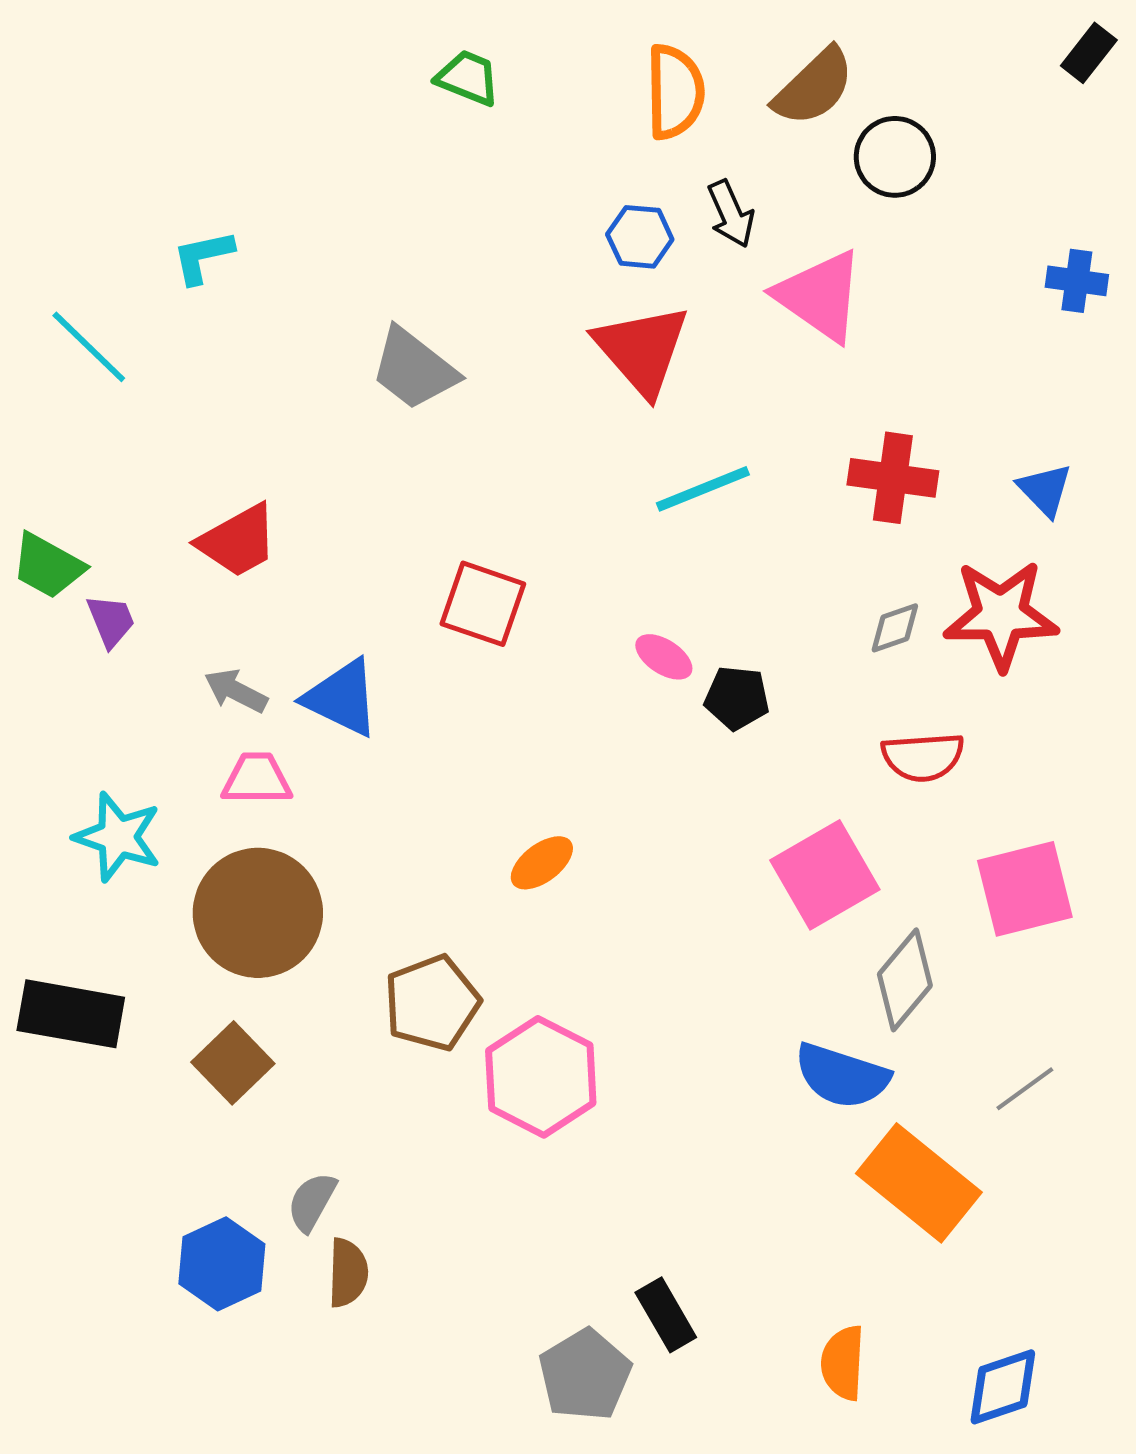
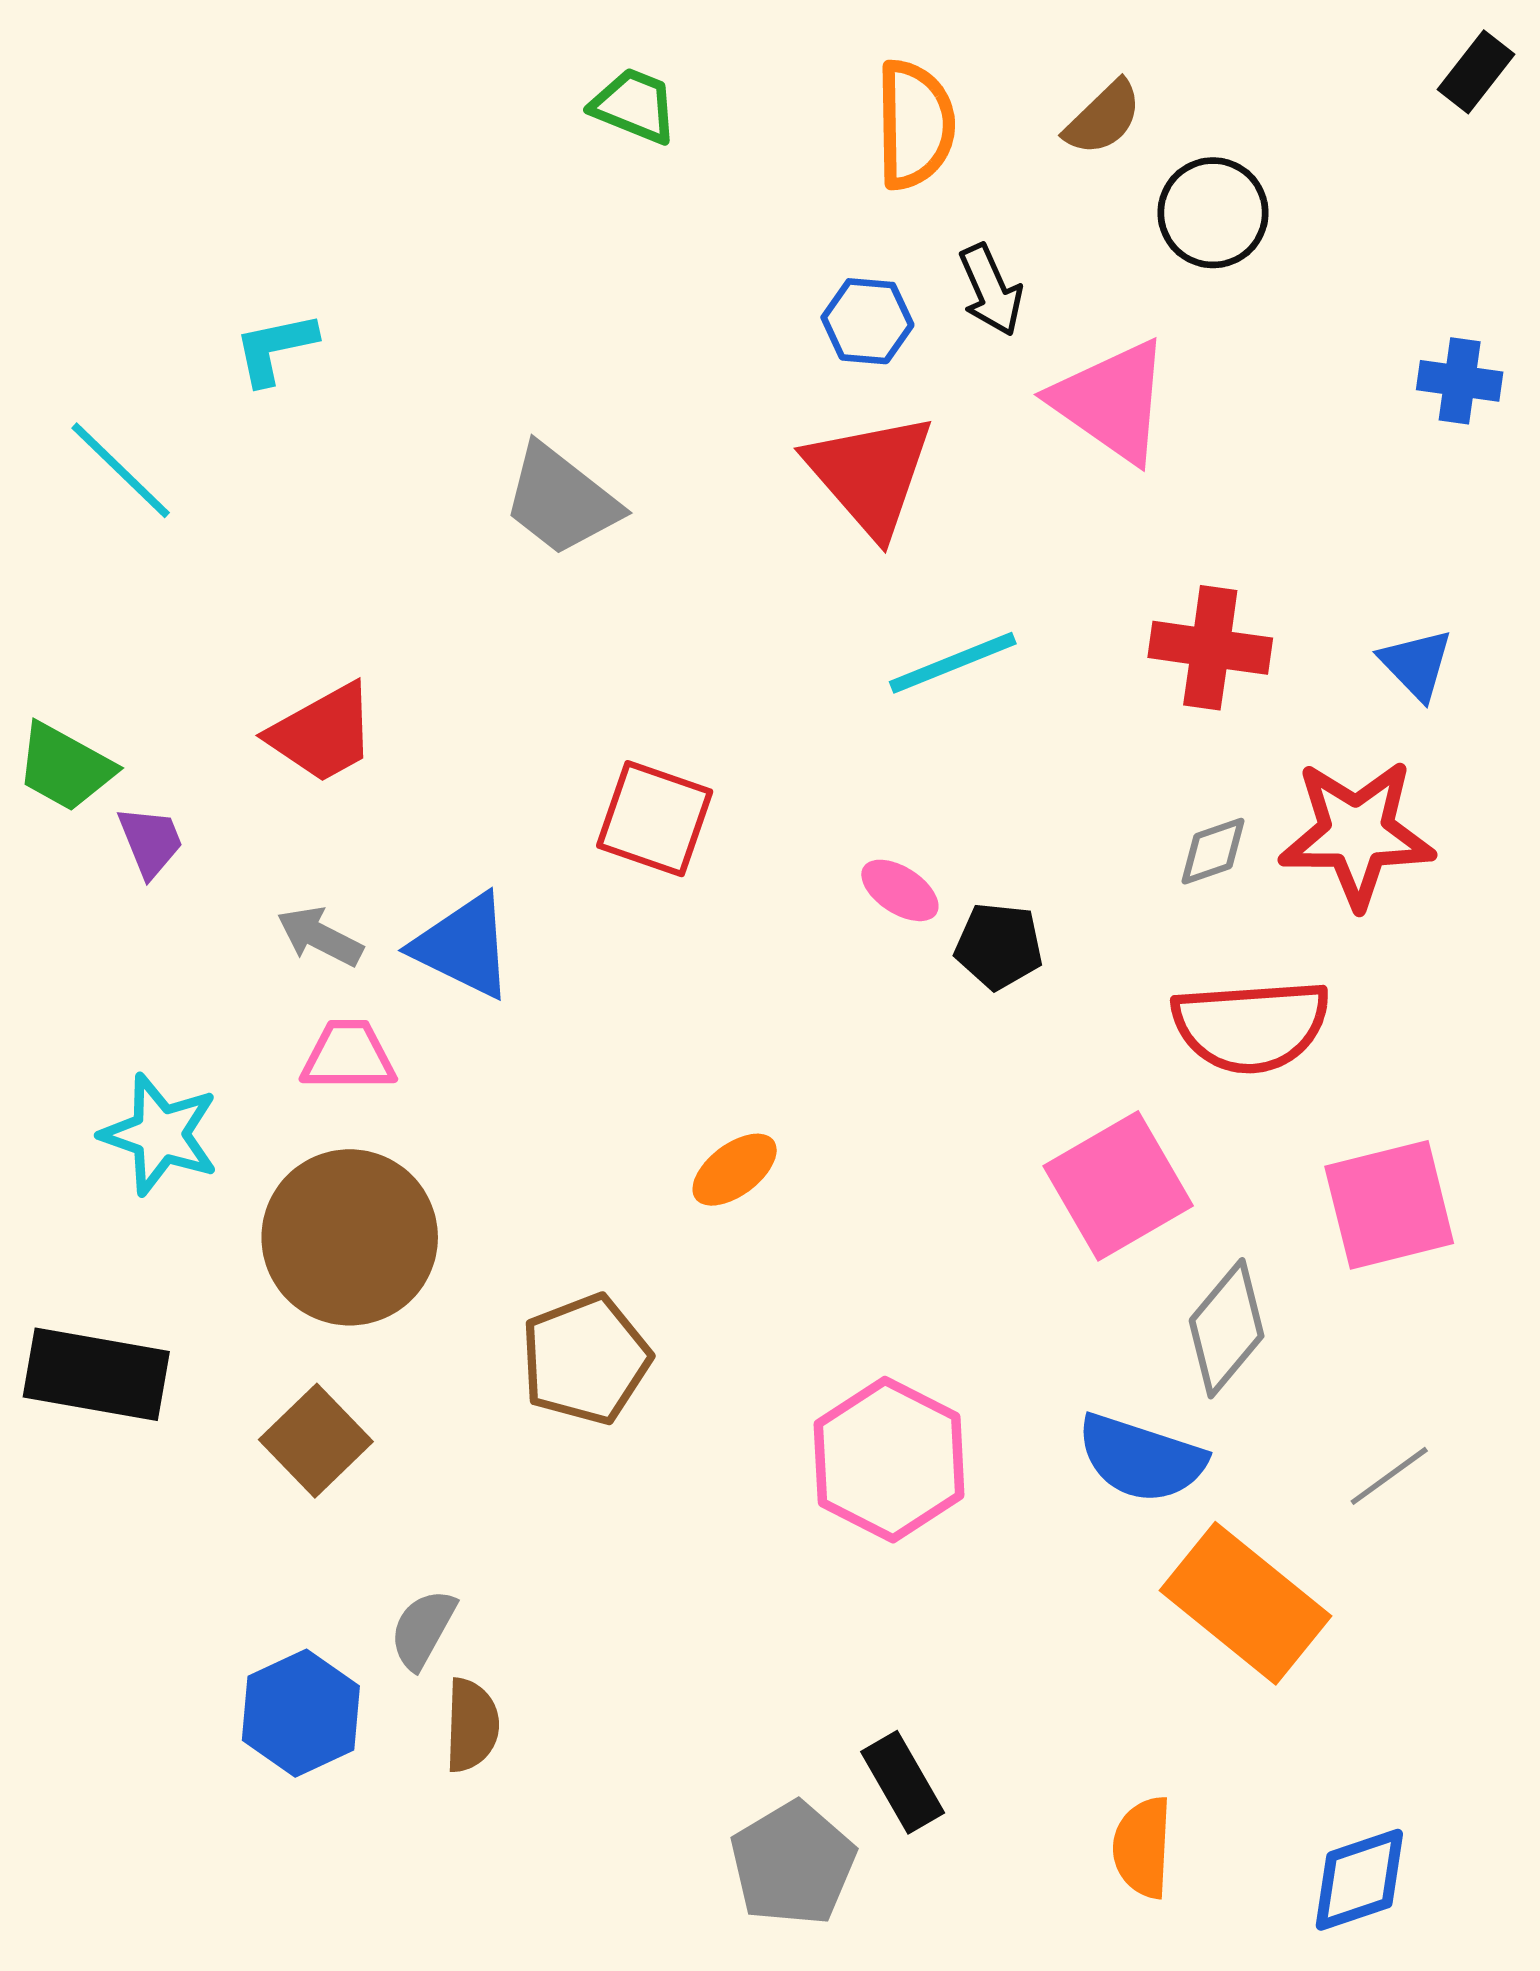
brown semicircle: (814, 87) -> (1103, 118), size x0.7
red semicircle: (923, 757) -> (1251, 1026), size x1.4
pink hexagon: (541, 1077) -> (889, 1460), moved

